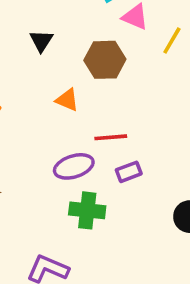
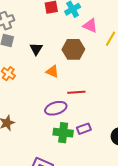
black triangle: (41, 41) -> (36, 49), moved
purple rectangle: (129, 172) -> (84, 129), moved

